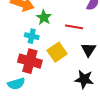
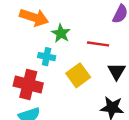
red cross: (30, 61) -> (28, 84), moved

